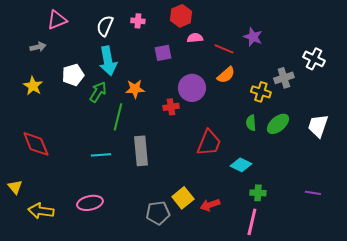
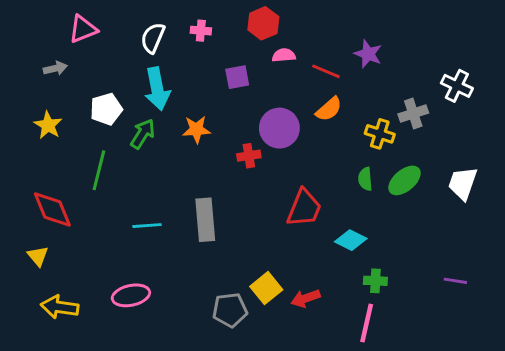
green line: (118, 117) -> (99, 170), moved
yellow triangle: (15, 187) -> (38, 256), moved

